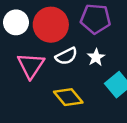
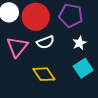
white star: (96, 57) -> (79, 43), moved

